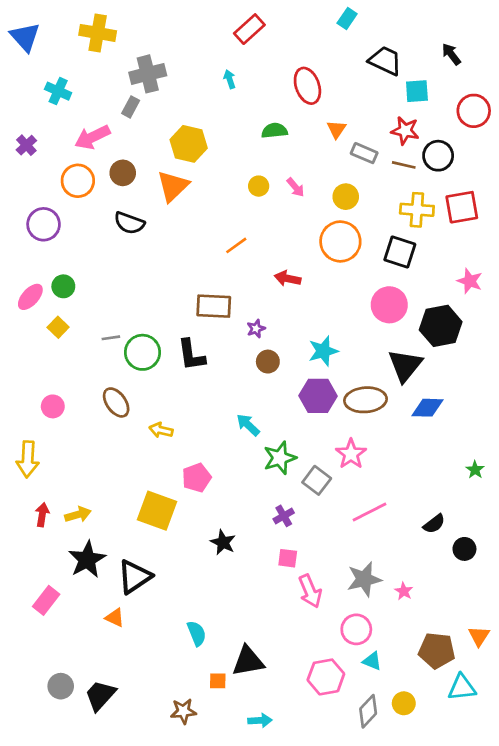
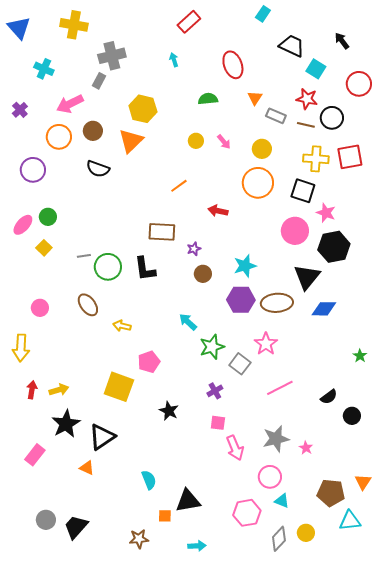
cyan square: (417, 91) -> (316, 69), turned 36
pink star: (470, 281) -> (326, 213), moved

